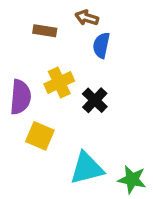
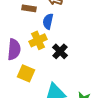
blue semicircle: (101, 45) -> (48, 21), moved

